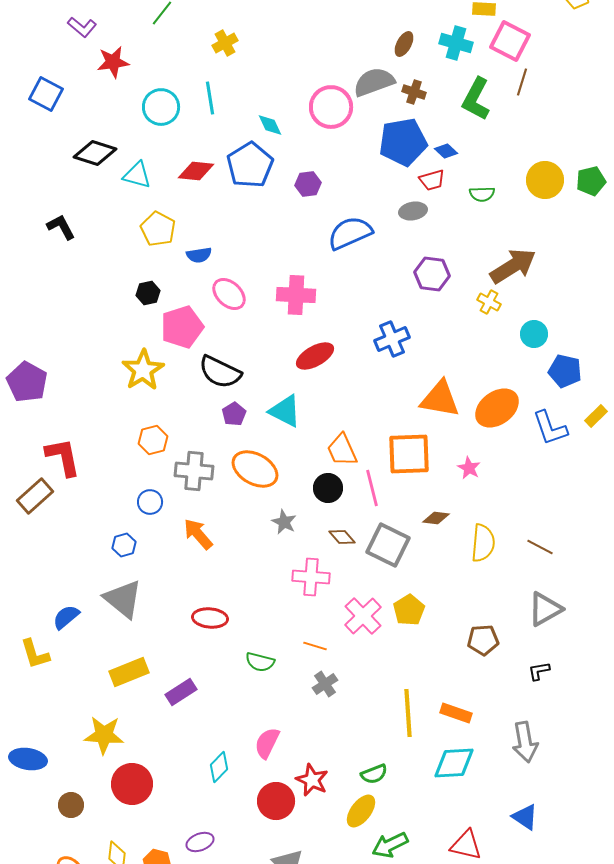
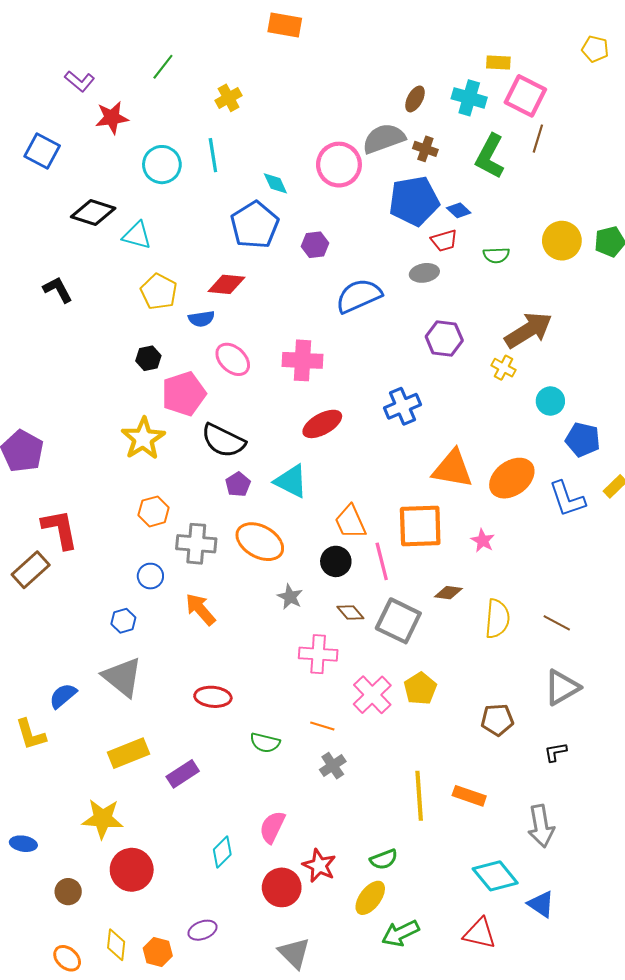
red diamond: (196, 171) -> (226, 284), moved
blue ellipse: (28, 759) -> (23, 844), size x0.7
cyan diamond: (454, 763) -> (495, 876), moved, turned 54

